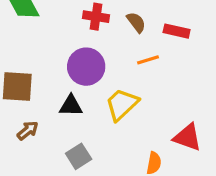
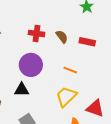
orange line: (148, 60) -> (70, 70), moved, turned 40
yellow trapezoid: (122, 104) -> (66, 96), moved

